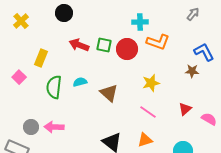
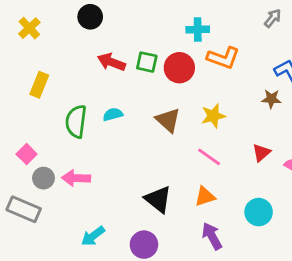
yellow rectangle: (41, 58) -> (39, 85), moved
pink square: (19, 77) -> (27, 154), moved
brown triangle: (109, 93) -> (168, 120), moved

